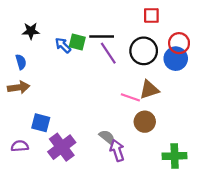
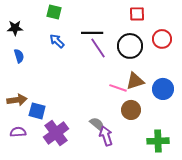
black star: (31, 31) -> (15, 28), moved
green square: (77, 42) -> (54, 12), moved
blue circle: (176, 59) -> (163, 89), moved
brown arrow: (19, 87) -> (17, 100), moved

